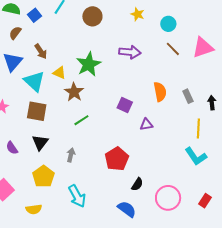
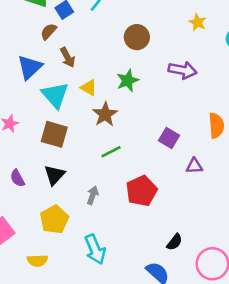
brown circle: (92, 16) -> (137, 37), moved
brown semicircle: (15, 33) -> (48, 32), moved
green star: (89, 64) -> (128, 80), size x0.7
red pentagon: (117, 159) -> (142, 191), moved

